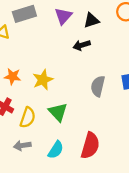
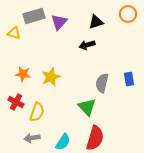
purple triangle: (63, 16) -> (59, 22), moved
green triangle: (58, 112) -> (87, 107), moved

